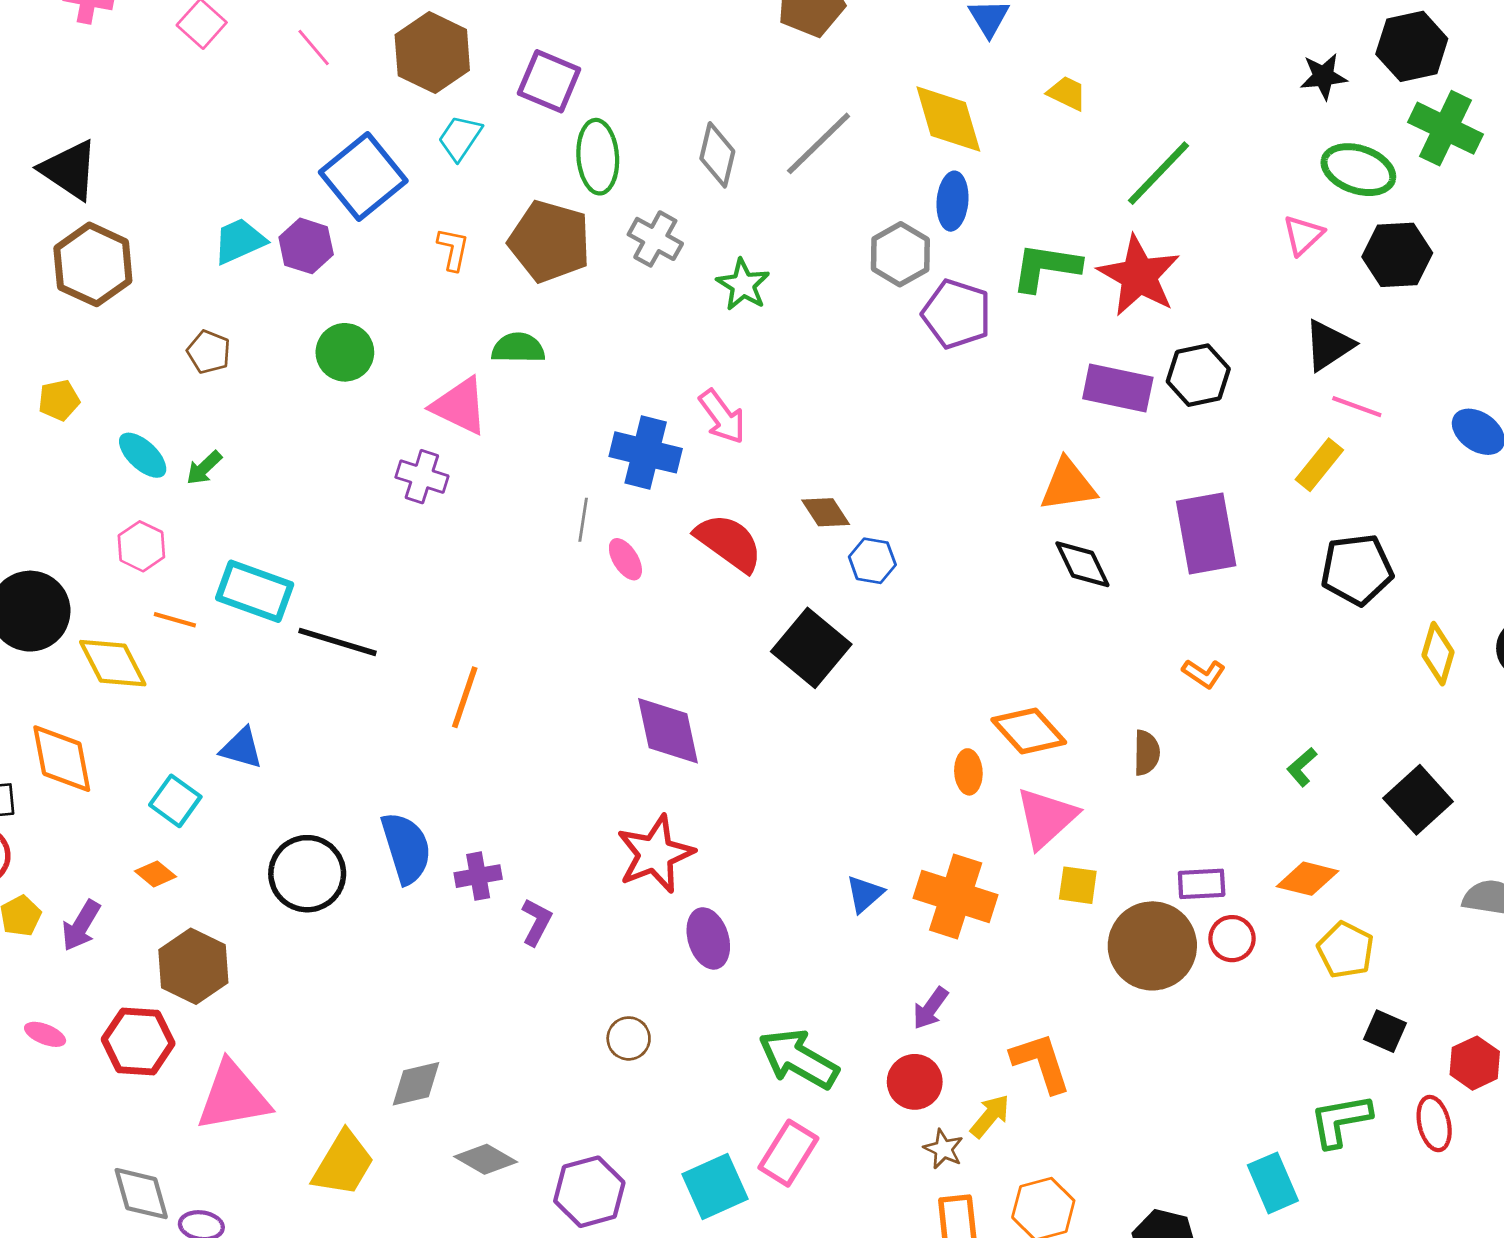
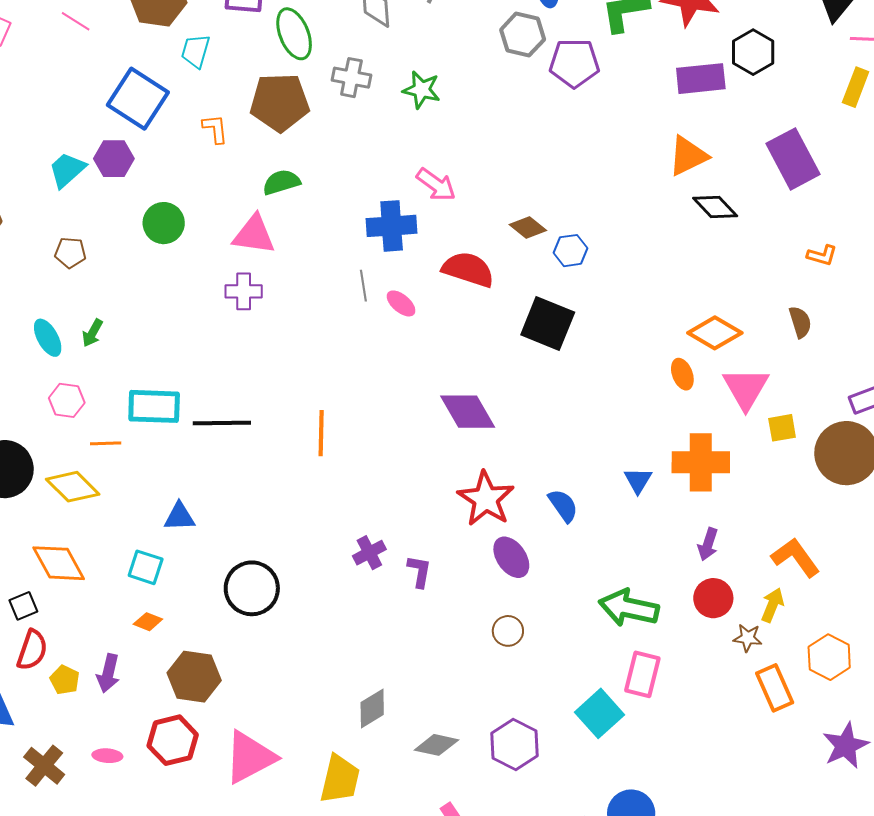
cyan ellipse: (143, 455) -> (48, 338), turned 36
blue semicircle: (406, 848) -> (563, 506), moved, size x0.7
purple ellipse: (708, 938) -> (511, 557), moved

